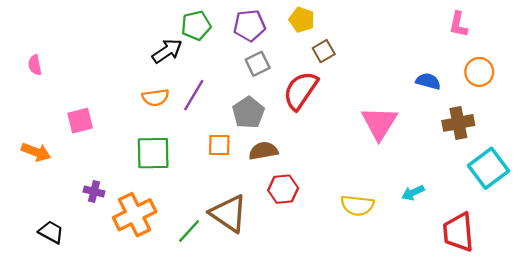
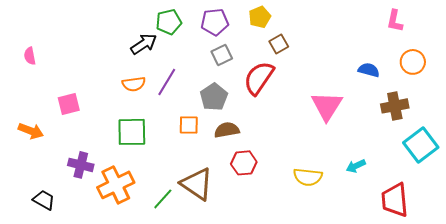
yellow pentagon: (302, 20) -> (260, 17), turned 30
purple cross: (94, 191) -> (81, 165), size x1.4

